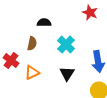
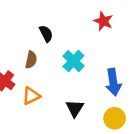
black semicircle: (44, 23) -> (46, 34), turned 64
black triangle: (67, 74) -> (75, 108), moved

